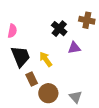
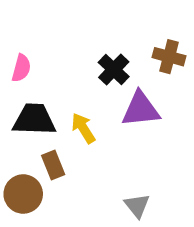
purple triangle: (74, 48) -> (141, 109), size x1.5
black trapezoid: (21, 57) -> (34, 119), turned -70
brown circle: (48, 93) -> (23, 194), moved

